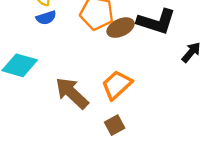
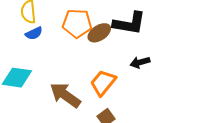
black arrow: (191, 52) -> (140, 62), moved, turned -138

